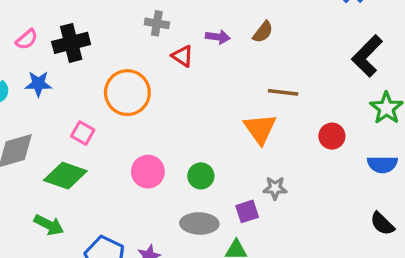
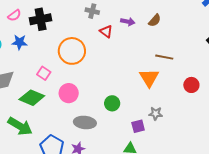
pink circle: (148, 172) -> (69, 93), moved
gray ellipse: (199, 224) -> (85, 122), moved
green arrow: (49, 225) -> (20, 126), size x1.4

